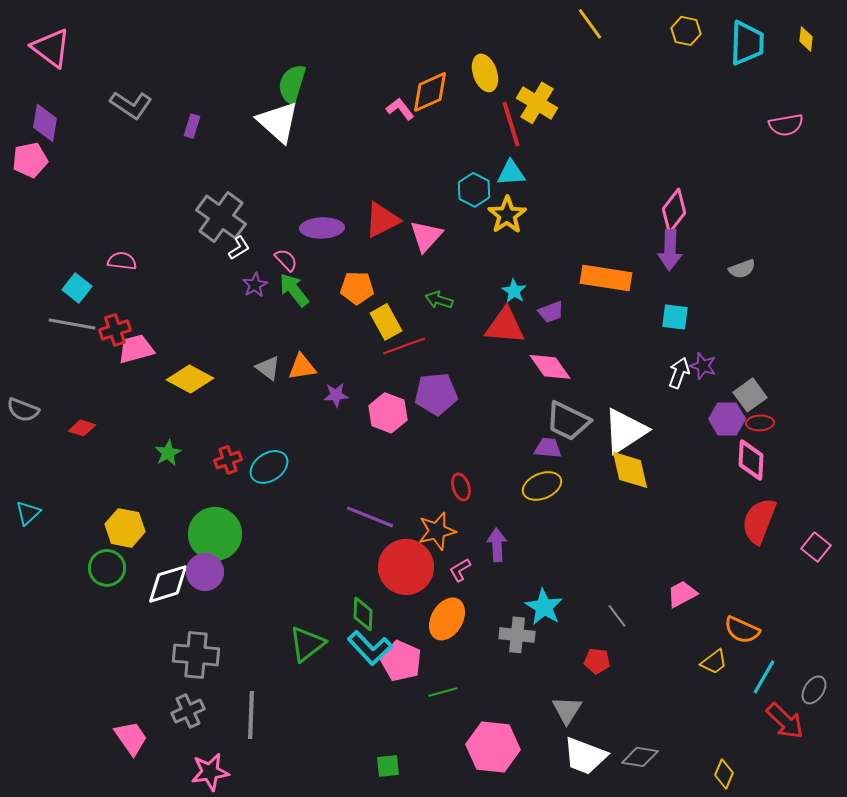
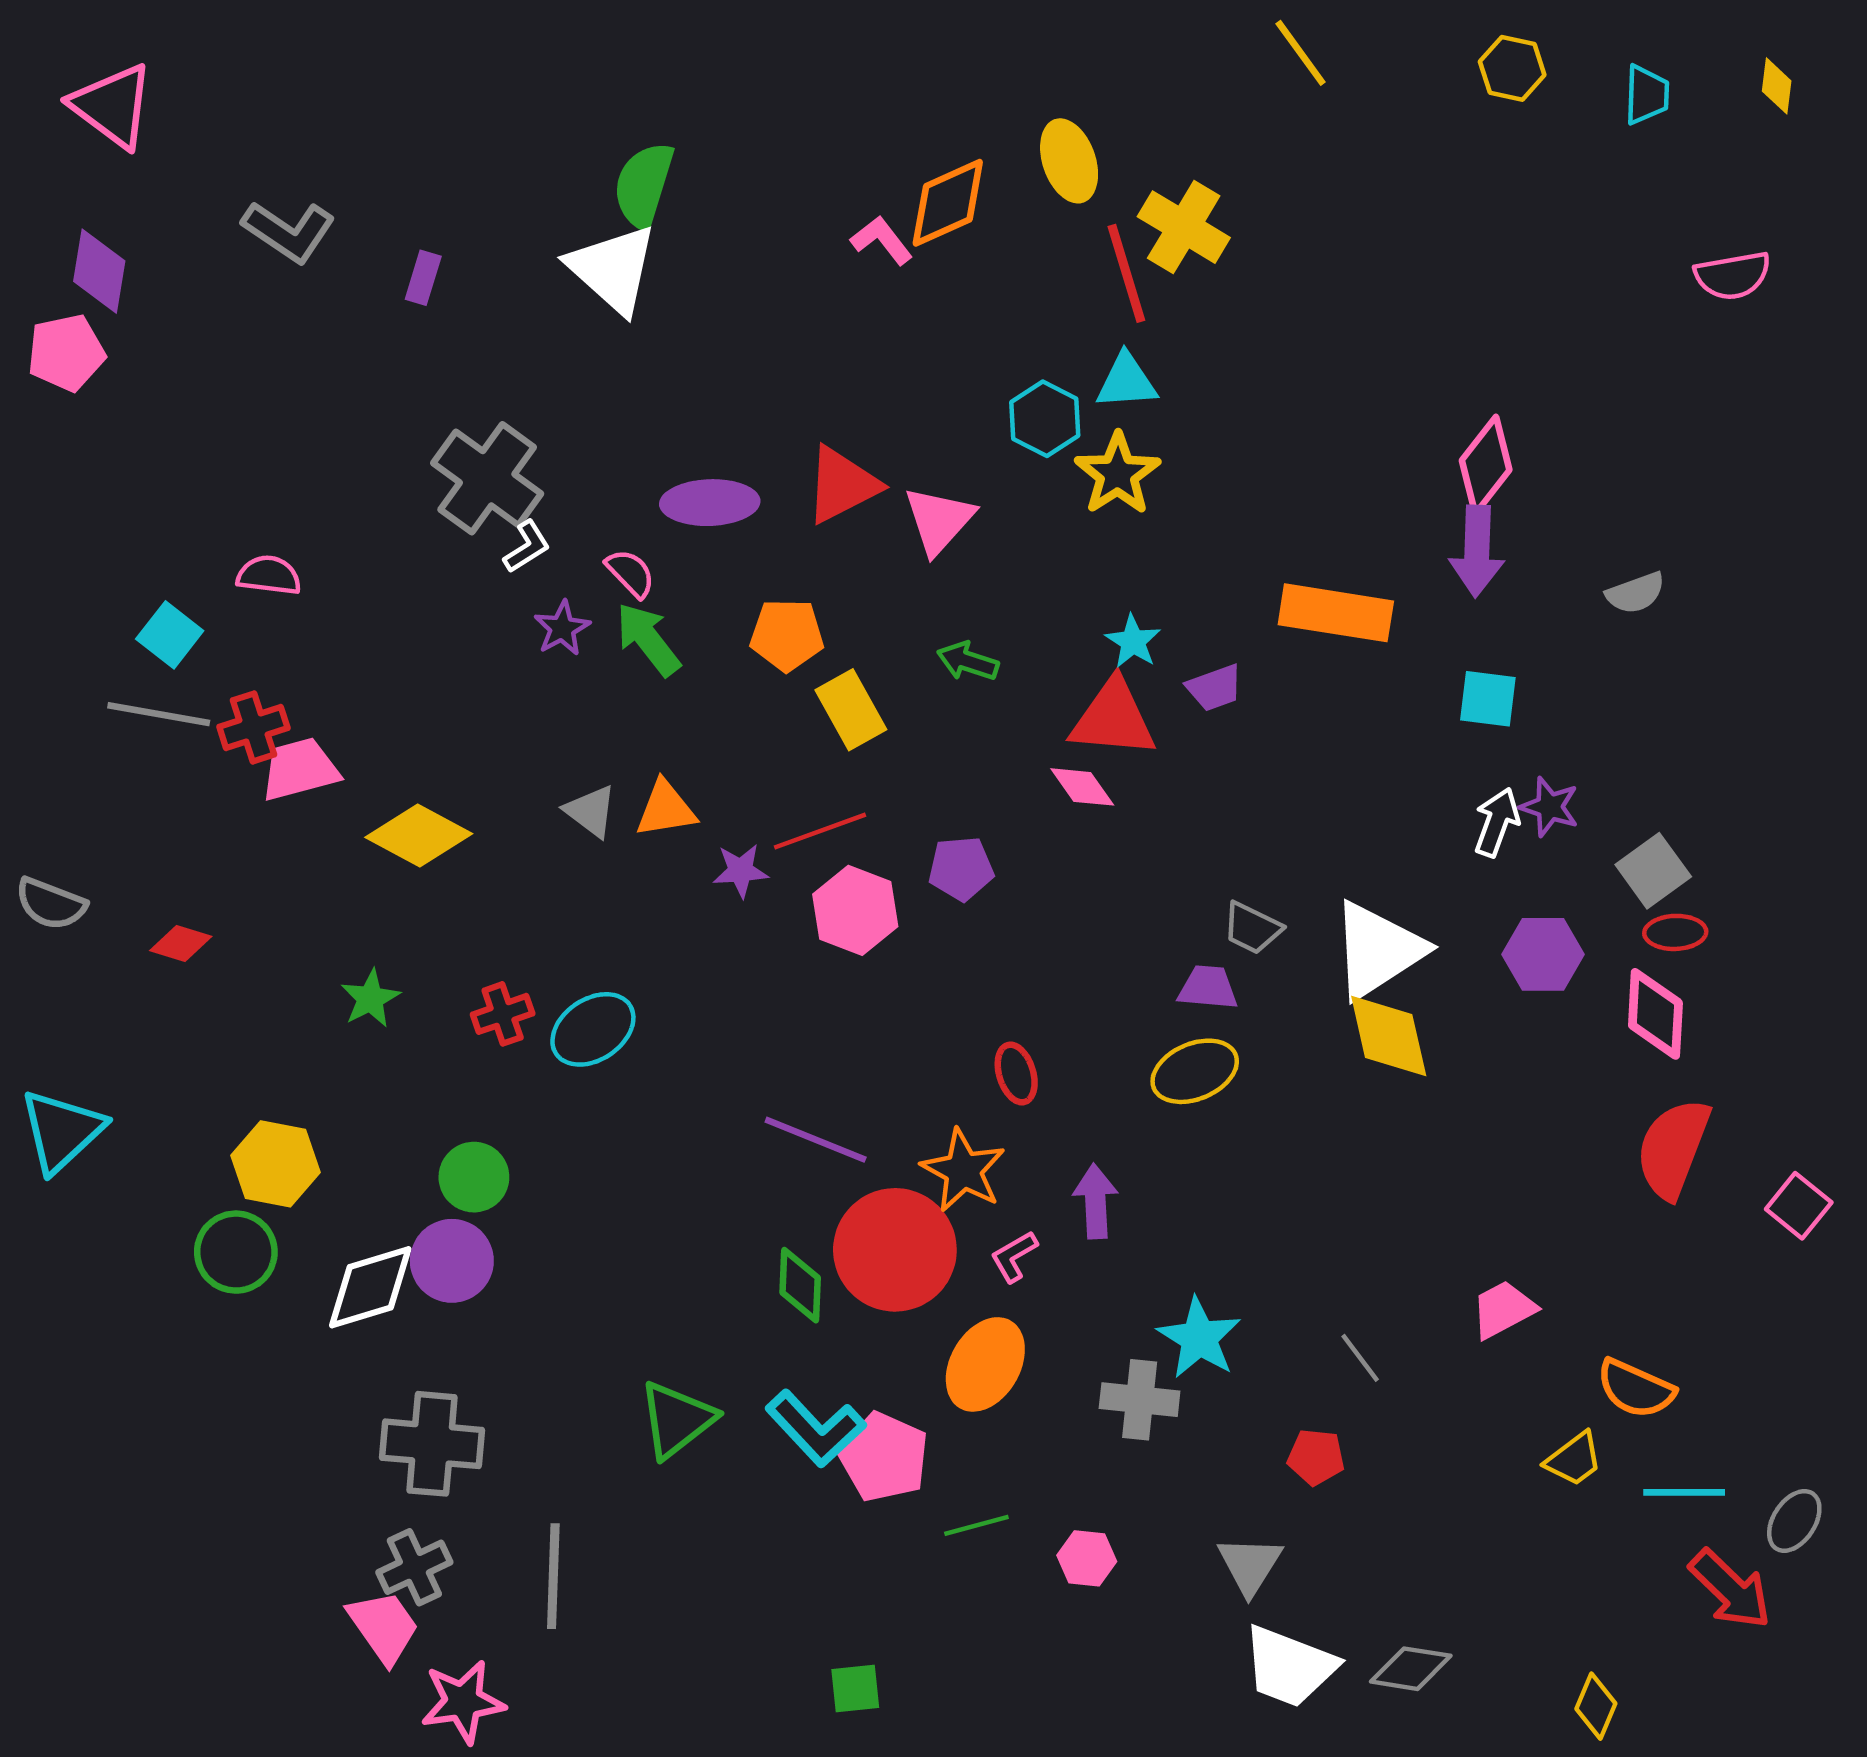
cyan trapezoid: (747, 43) -> (1647, 95), size x0.6
red line: (404, 346) -> (820, 831), moved
pink diamond: (550, 367) -> (1082, 787), moved, size x0.7
purple pentagon: (436, 394) -> (961, 868), size x0.7
purple hexagon: (727, 419) -> (1543, 954), moved
gray trapezoid: (568, 421) -> (1252, 928), size x0.6
cyan triangle: (28, 513) -> (62, 1131), size x1.6
orange star: (437, 531) -> (963, 1170), turned -30
green circle: (215, 534) -> (474, 1177), size x0.6
green diamond: (363, 614) -> (800, 1285), moved
cyan line: (764, 677) -> (1684, 1492), turned 60
pink trapezoid: (131, 738) -> (384, 1627), moved
pink hexagon: (493, 747) -> (1087, 1558), moved, size x0.5

